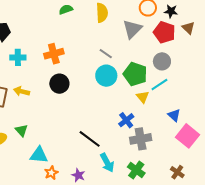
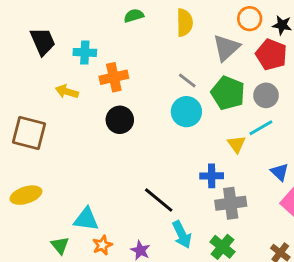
cyan cross: (18, 57) -> (85, 52), moved
green pentagon: (135, 74) -> (228, 93), moved
yellow arrow: (22, 91) -> (67, 92), moved
blue cross: (126, 120) -> (212, 176), turned 35
green triangle: (21, 130) -> (60, 245), moved

